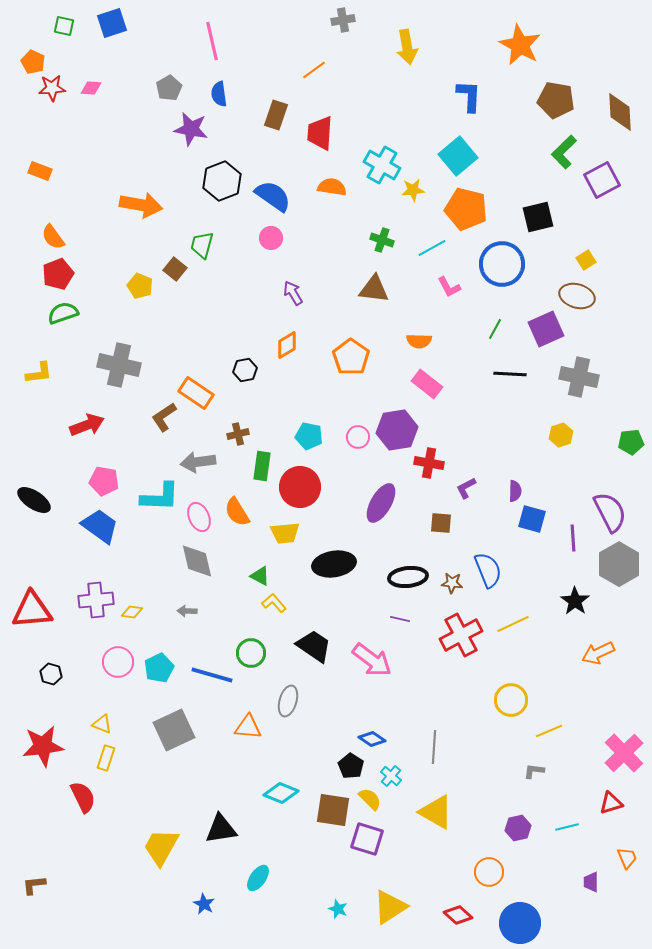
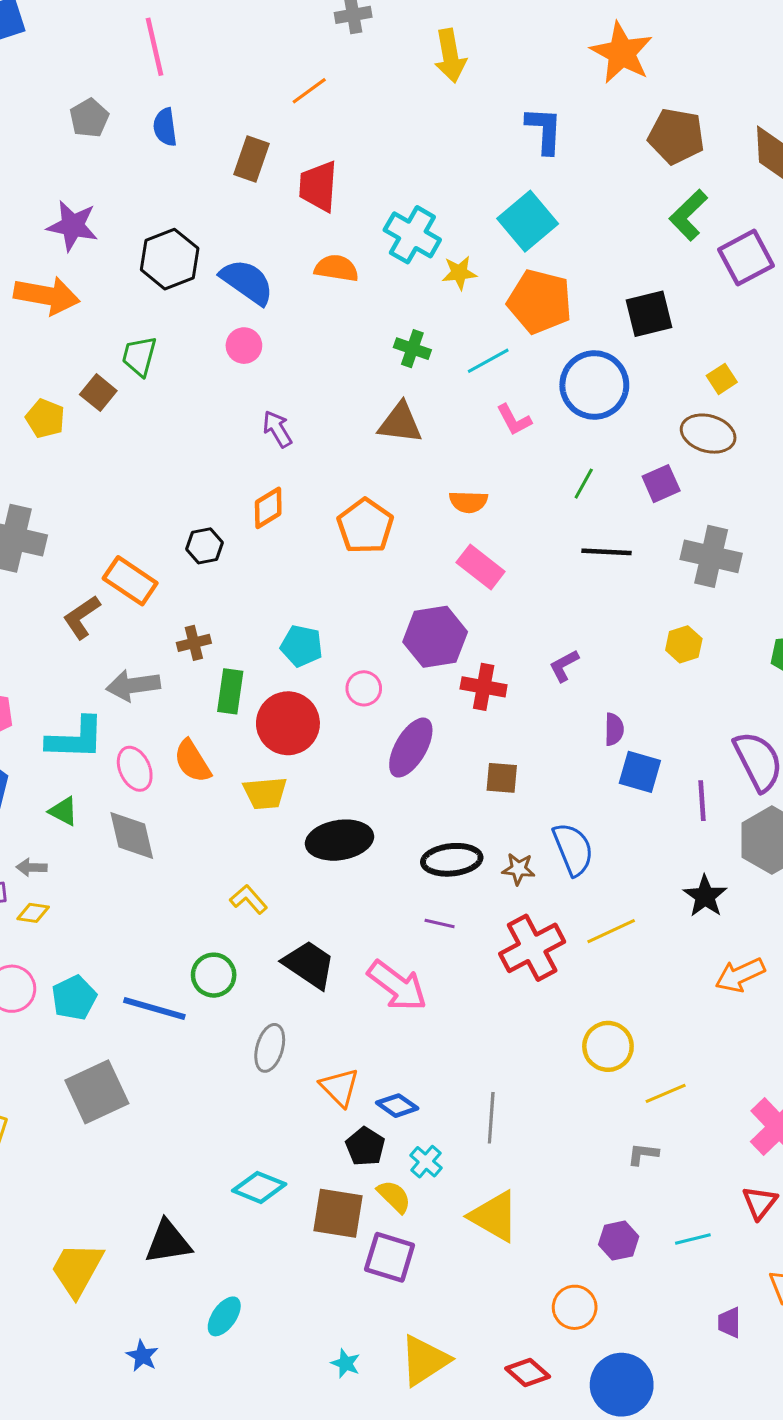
purple star: (191, 129) -> (73, 226), moved
purple square: (546, 329) -> (661, 484), size x0.7
pink circle: (358, 437) -> (364, 688), moved
purple L-shape: (466, 488) -> (564, 666), moved
green triangle: (260, 576) -> (63, 811), moved
gray arrow: (187, 611) -> (32, 867), moved
orange triangle: (248, 727) -> (340, 1087), moved, turned 40
red triangle: (611, 803) -> (760, 1203), turned -35

